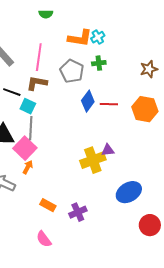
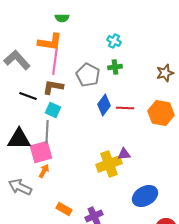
cyan cross: (98, 37) -> (114, 41), turned -32
orange L-shape: (80, 38) -> (50, 42), moved
cyan square: (28, 106) -> (53, 110), moved
pink square: (25, 148) -> (41, 152), turned 30

